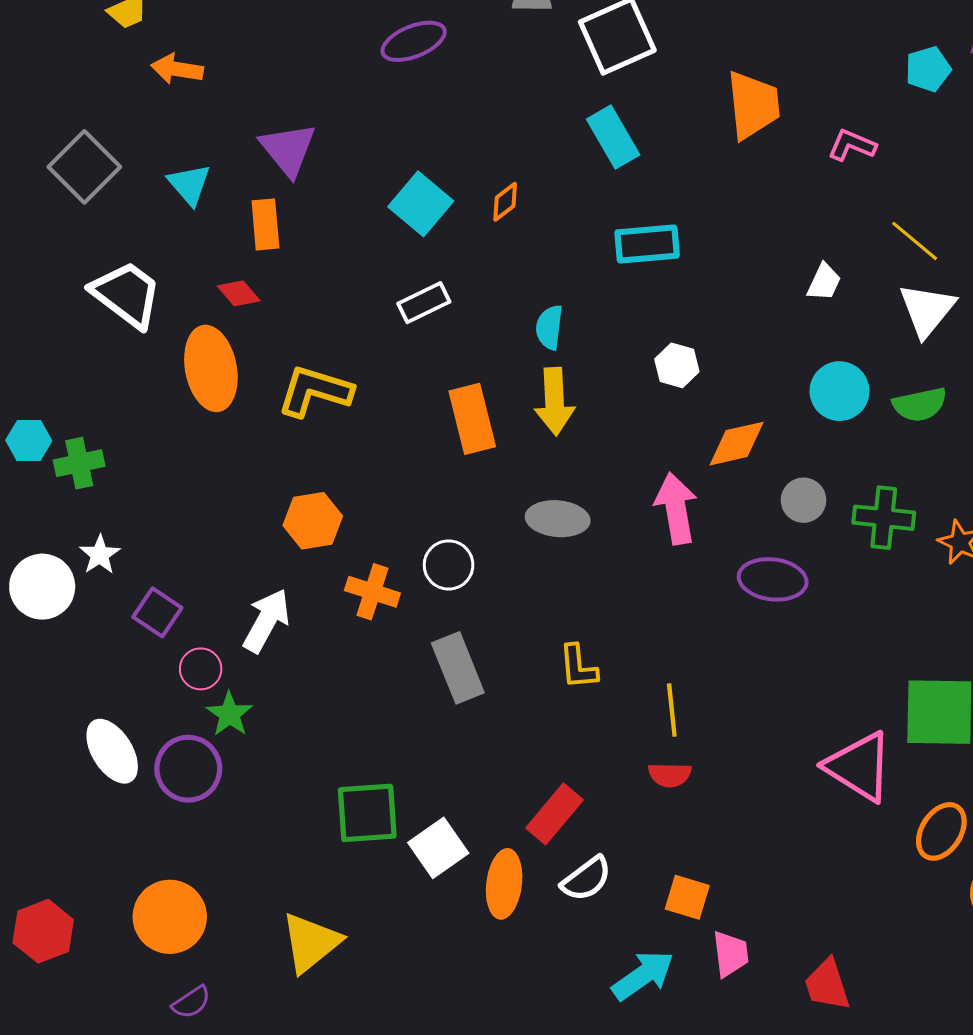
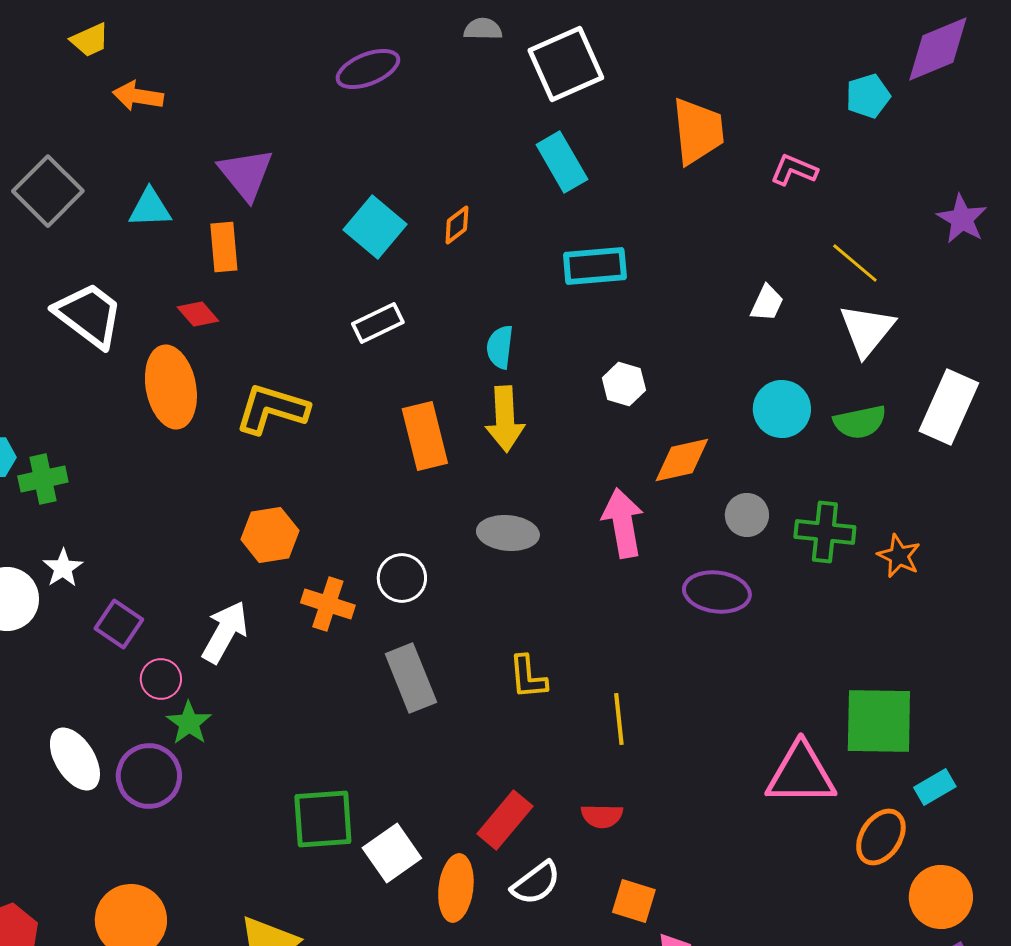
cyan triangle: (189, 184) -> (150, 208), turned -51
pink triangle: (859, 767) -> (801, 774), turned -32
red semicircle: (670, 775) -> (602, 816), moved

